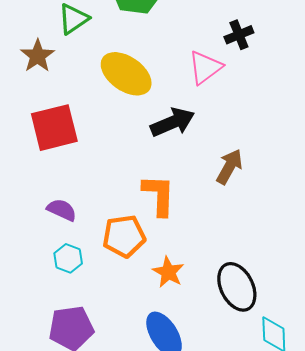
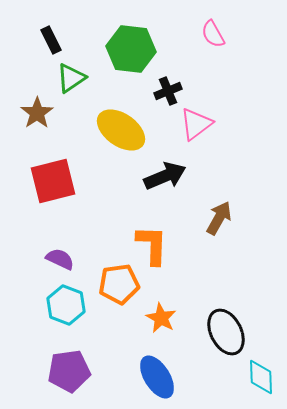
black cross: (239, 35) -> (168, 91), moved
cyan hexagon: (68, 258) -> (66, 305), size x1.4

